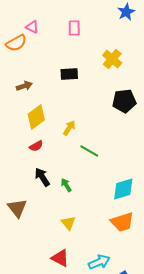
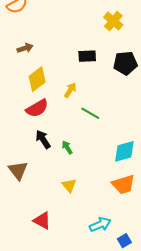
black rectangle: (69, 74) -> (87, 56), moved
red semicircle: (36, 146) -> (37, 108), size x1.6
red triangle: (60, 258) -> (42, 221), moved

